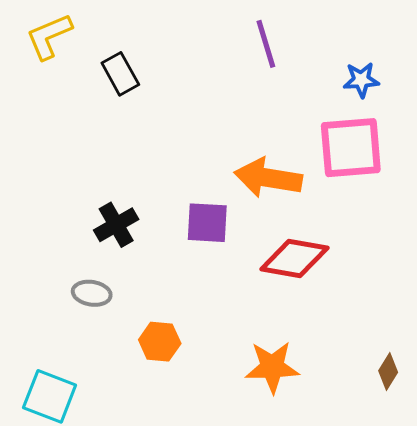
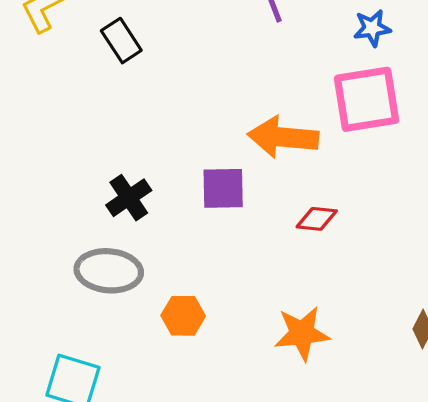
red diamond: (294, 258) -> (317, 219), size x0.6
gray ellipse: (92, 293) -> (109, 271), size x1.6

